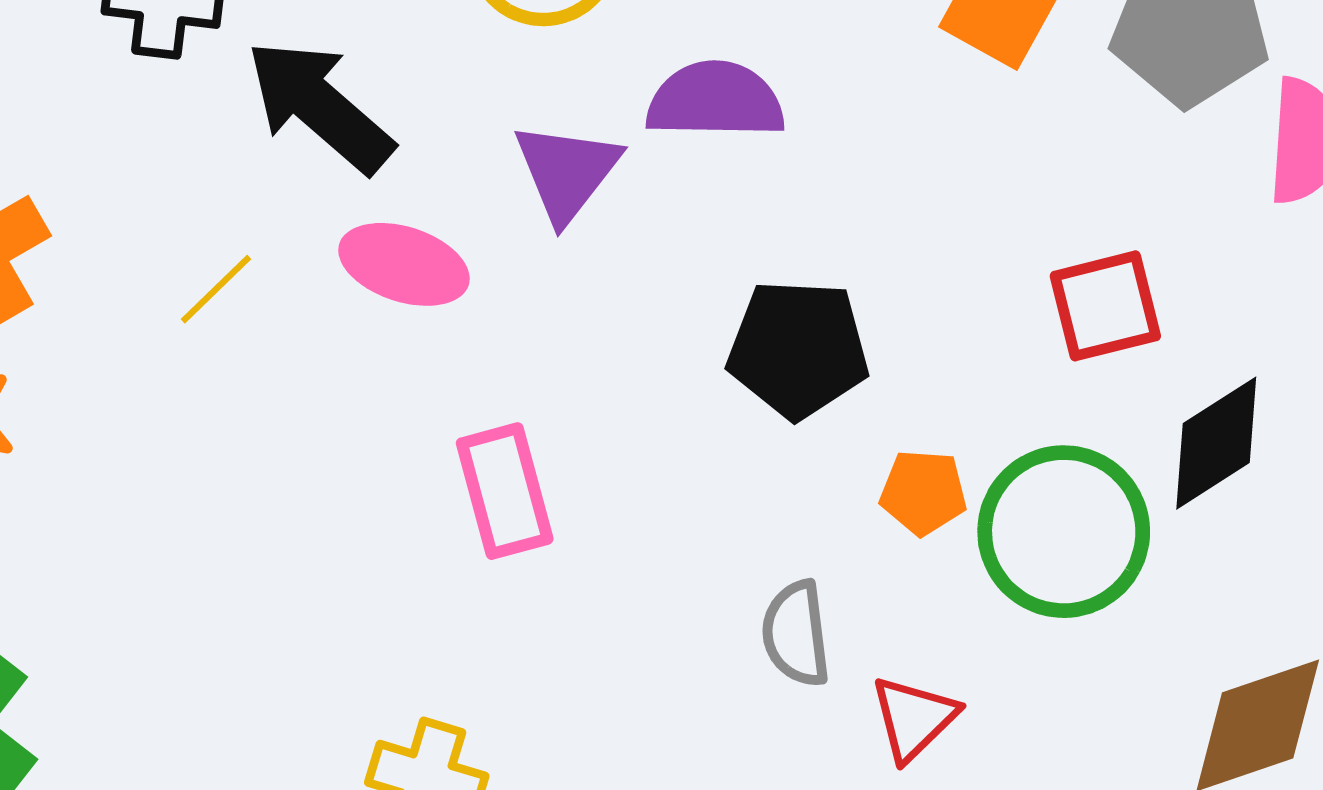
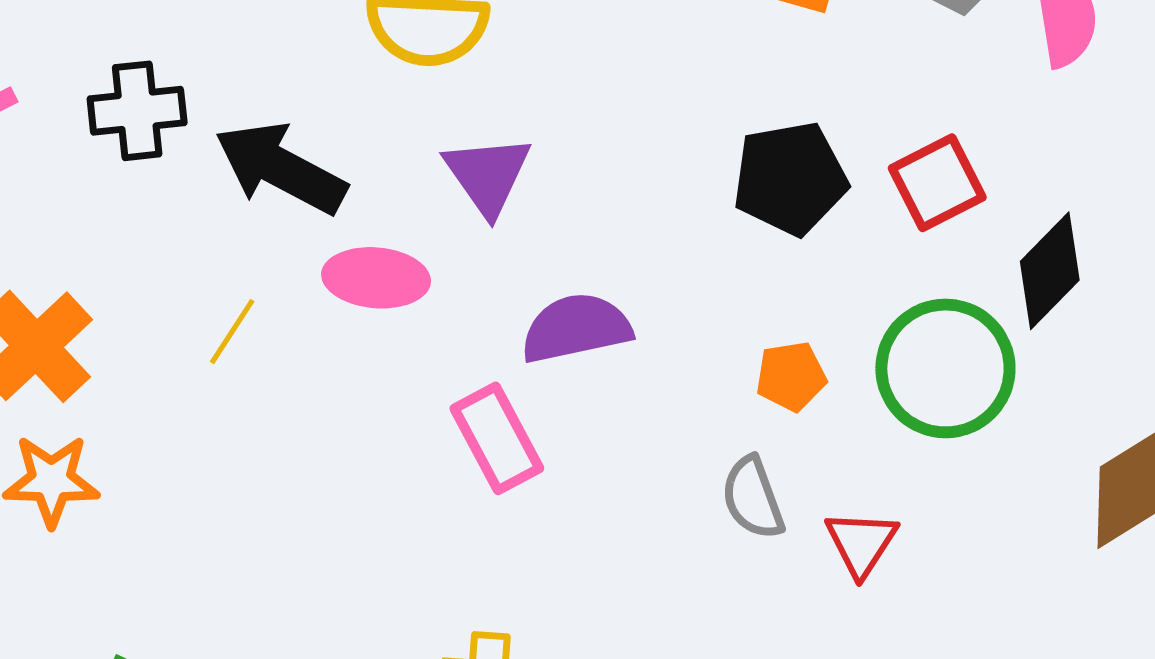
purple semicircle: (715, 100) -> (576, 328), moved
black pentagon: (798, 349) -> (790, 178), moved
orange pentagon: (923, 492) -> (791, 376), moved

